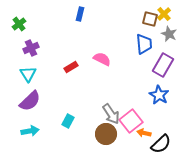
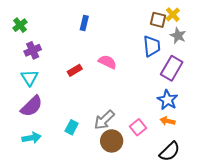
blue rectangle: (80, 14) -> (84, 23), moved
gray arrow: (111, 114) -> (104, 120), moved, turned 80
pink square: (131, 121) -> (138, 127), size x0.7
orange arrow: (144, 133) -> (167, 121), moved

